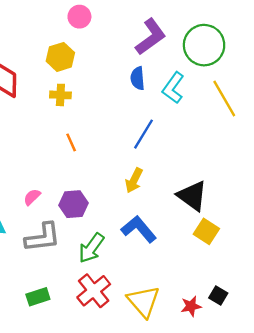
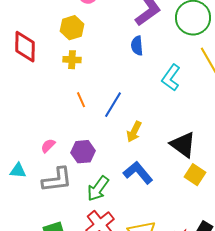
cyan L-shape: (173, 88) -> (171, 78), moved
blue line: (144, 134) -> (113, 105), moved

